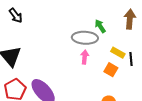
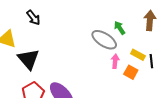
gray ellipse: (85, 38) -> (104, 40), turned 30
pink arrow: (85, 57) -> (115, 61), moved

